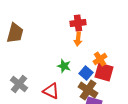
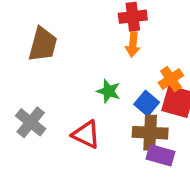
brown trapezoid: (15, 33) -> (43, 44), moved
brown cross: (88, 90) -> (150, 133), turned -30

